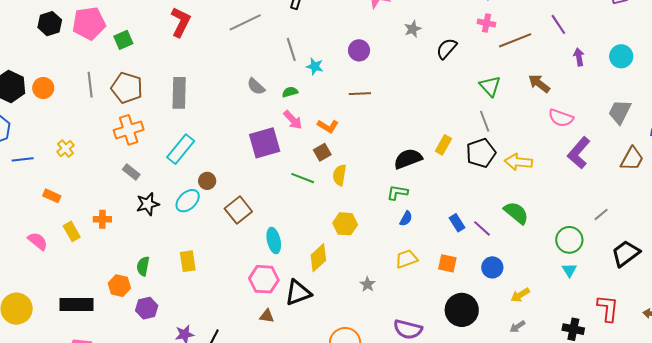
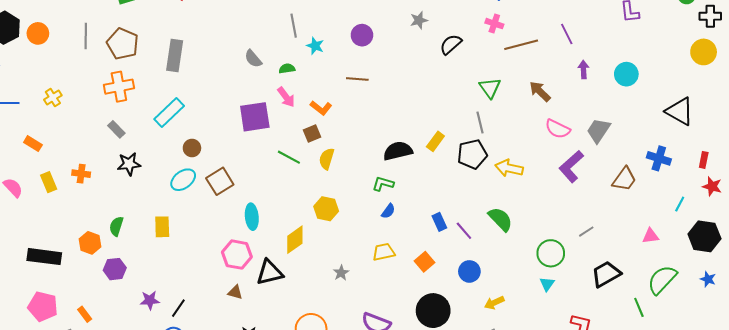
gray trapezoid: (620, 112) -> (598, 130), moved
cyan ellipse: (188, 201) -> (183, 180), moved
orange square: (447, 263) -> (424, 262), turned 30

